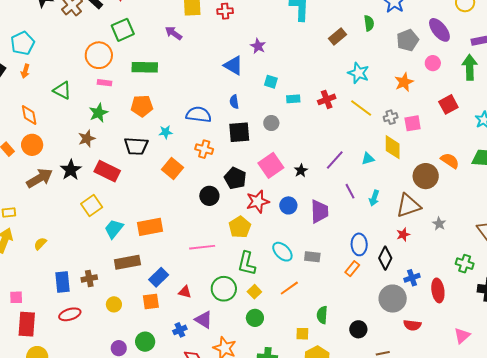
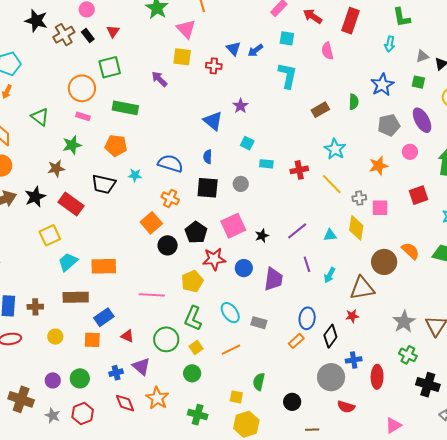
orange square: (172, 168) -> (151, 223), moved
gray star: (439, 224) -> (404, 322), moved, size x1.6

